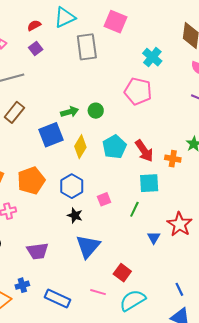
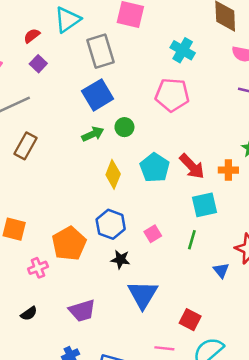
blue square: (51, 135) -> (98, 95), moved
orange pentagon: (31, 181) -> (69, 244), moved

